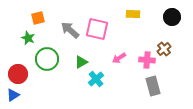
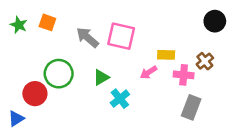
yellow rectangle: (133, 14) -> (166, 55), moved
orange square: (38, 18) -> (47, 22), turned 32
green star: (28, 38) -> (19, 25), moved
red circle: (18, 74) -> (35, 94), moved
gray rectangle: (153, 86) -> (191, 107), turned 36

